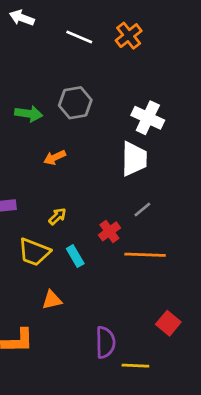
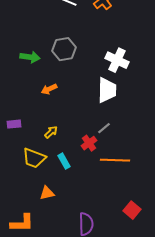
gray line: (142, 210) -> (104, 128), moved

